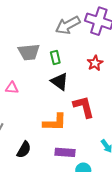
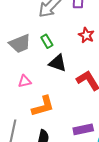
pink triangle: (12, 88) -> (25, 81), moved
orange L-shape: (55, 122) -> (43, 106), moved

